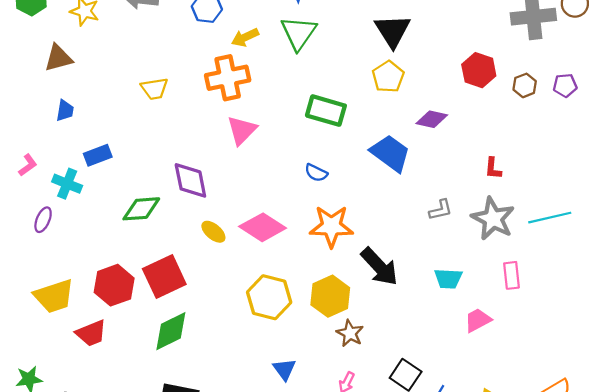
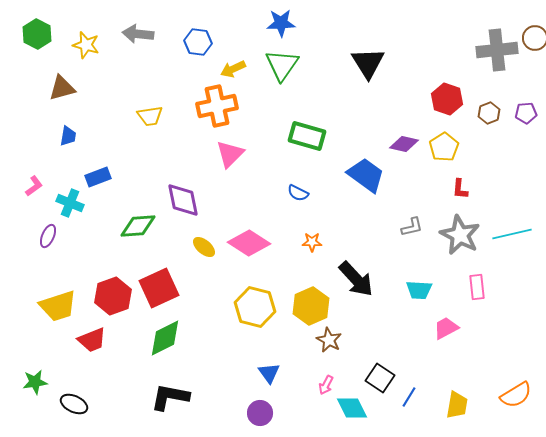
yellow pentagon: (388, 77) -> (444, 147), moved
orange star: (331, 226) -> (312, 242), size x0.5

